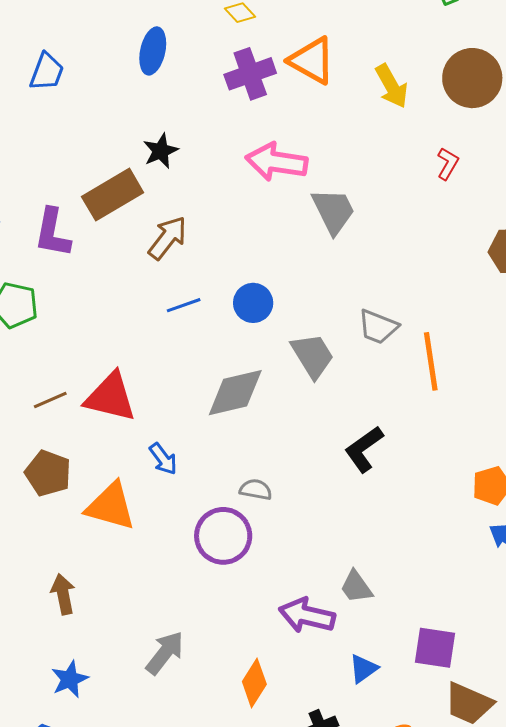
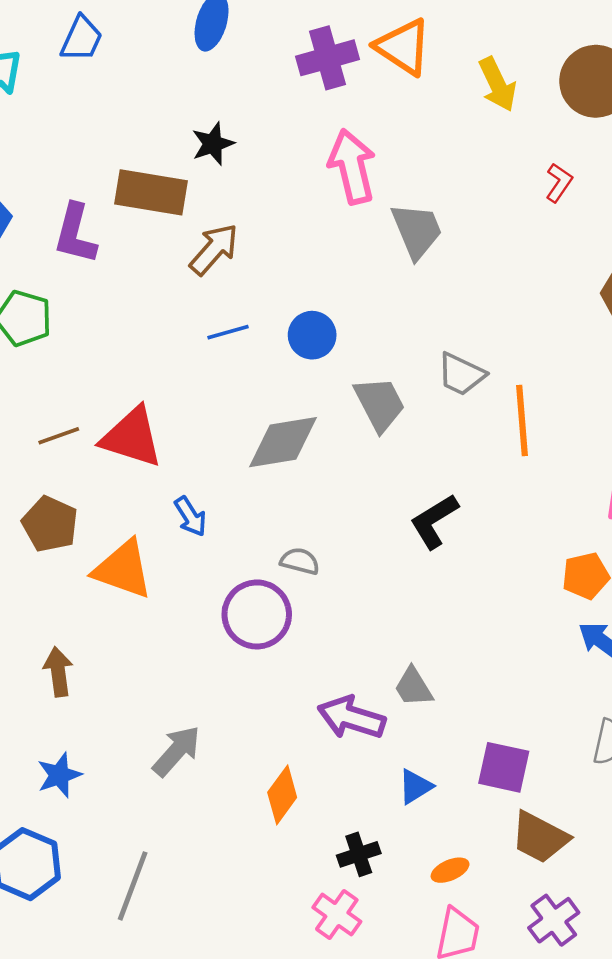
pink arrow: (277, 162) -> (352, 167), turned 64
brown rectangle: (113, 195) -> (151, 192), turned 36

